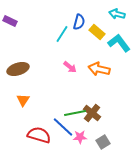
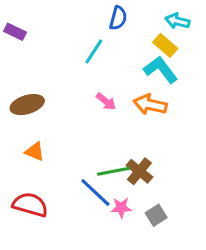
blue semicircle: (79, 22) -> (118, 18), moved
yellow rectangle: (97, 32) -> (165, 45), moved
cyan L-shape: (119, 43) -> (161, 70), moved
orange triangle: (23, 100) -> (35, 152), turned -40
red semicircle: (39, 135) -> (30, 205), moved

